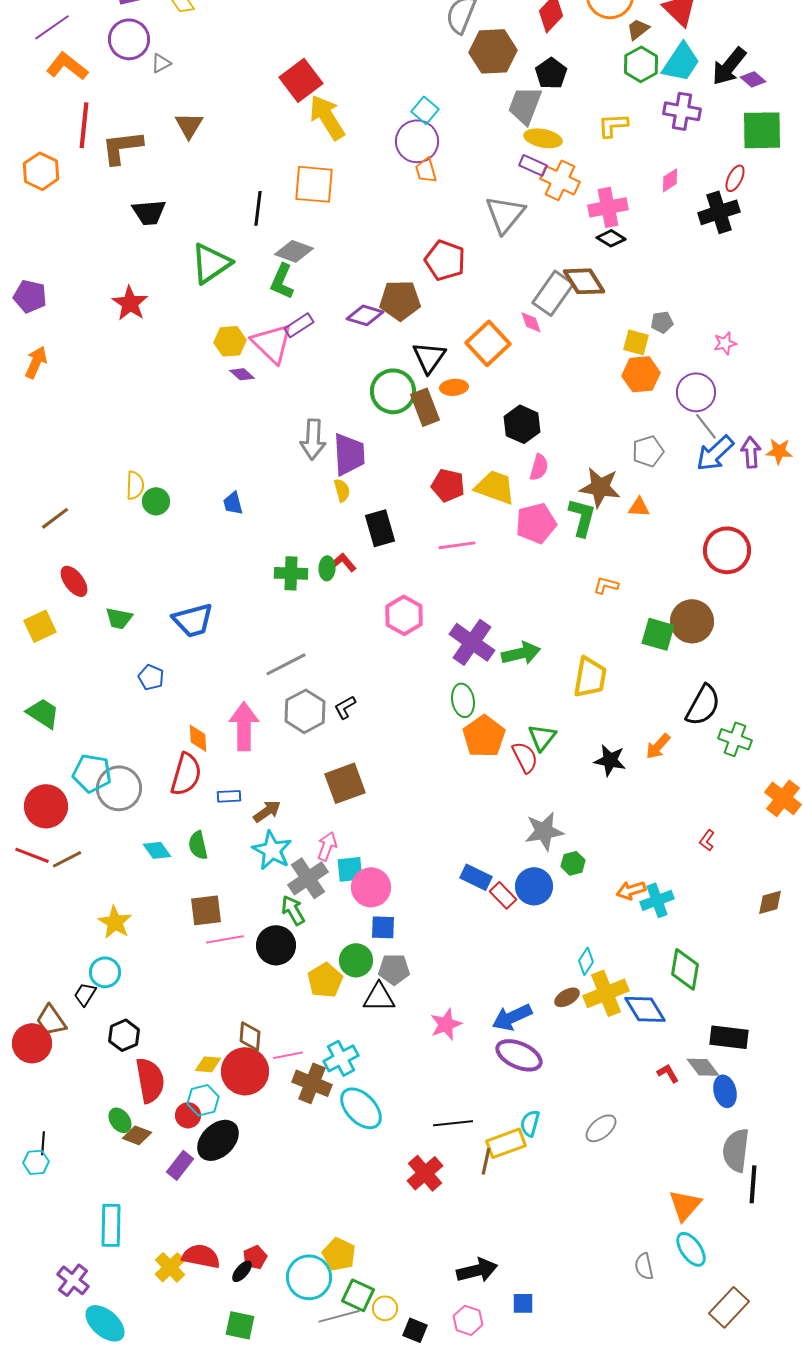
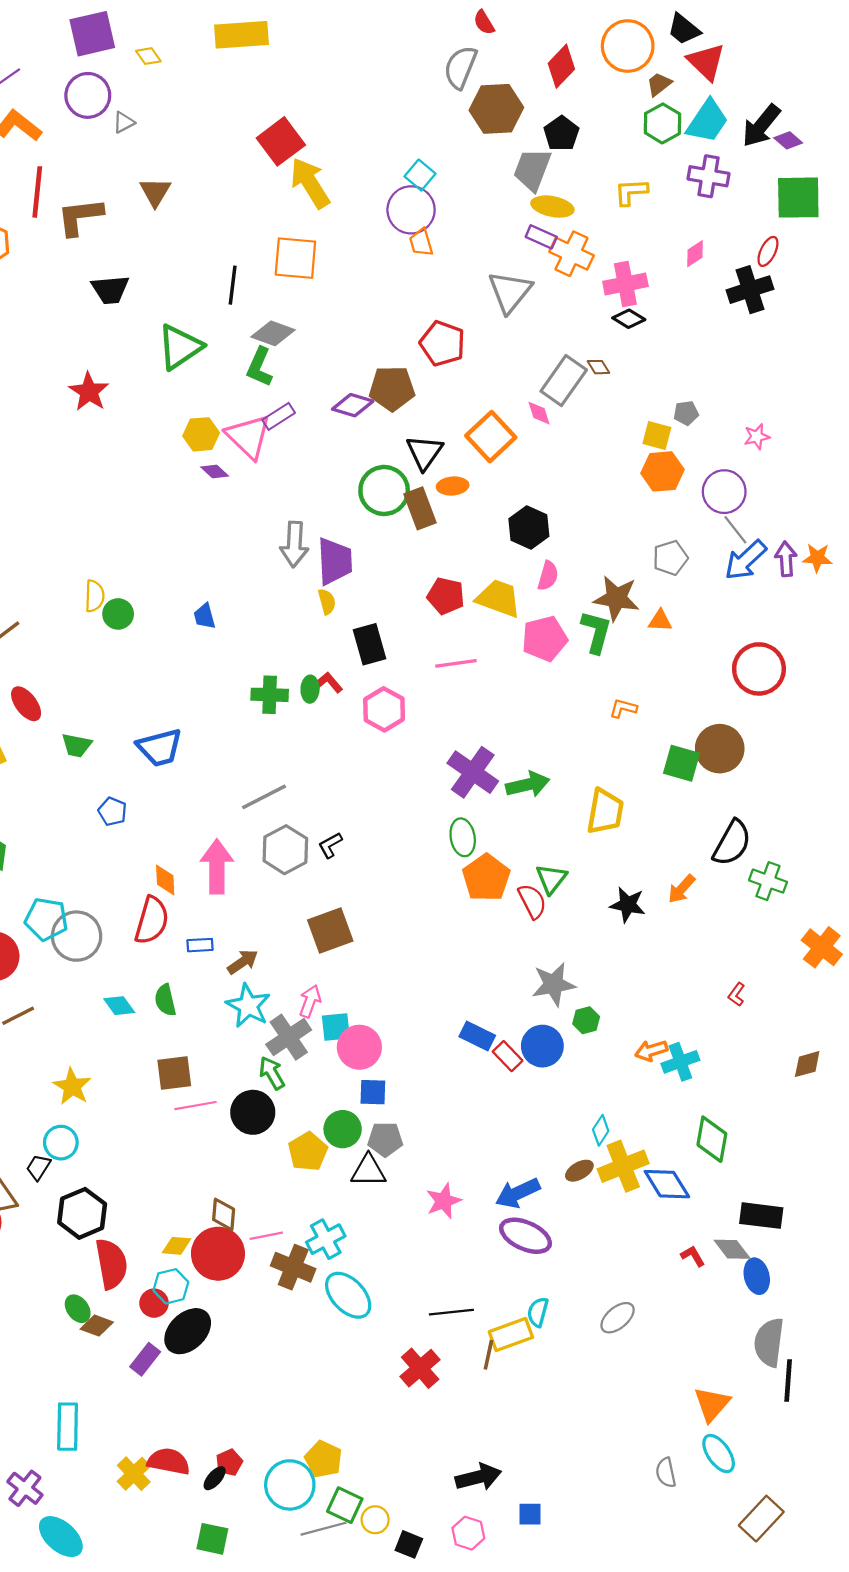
brown diamond: (584, 281) -> (598, 367), size x0.5
pink hexagon: (404, 615) -> (384, 709), moved
black hexagon: (124, 1035) -> (82, 1213), size x1.4

